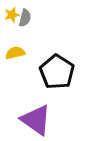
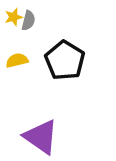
black pentagon: (57, 72) -> (65, 60), moved

